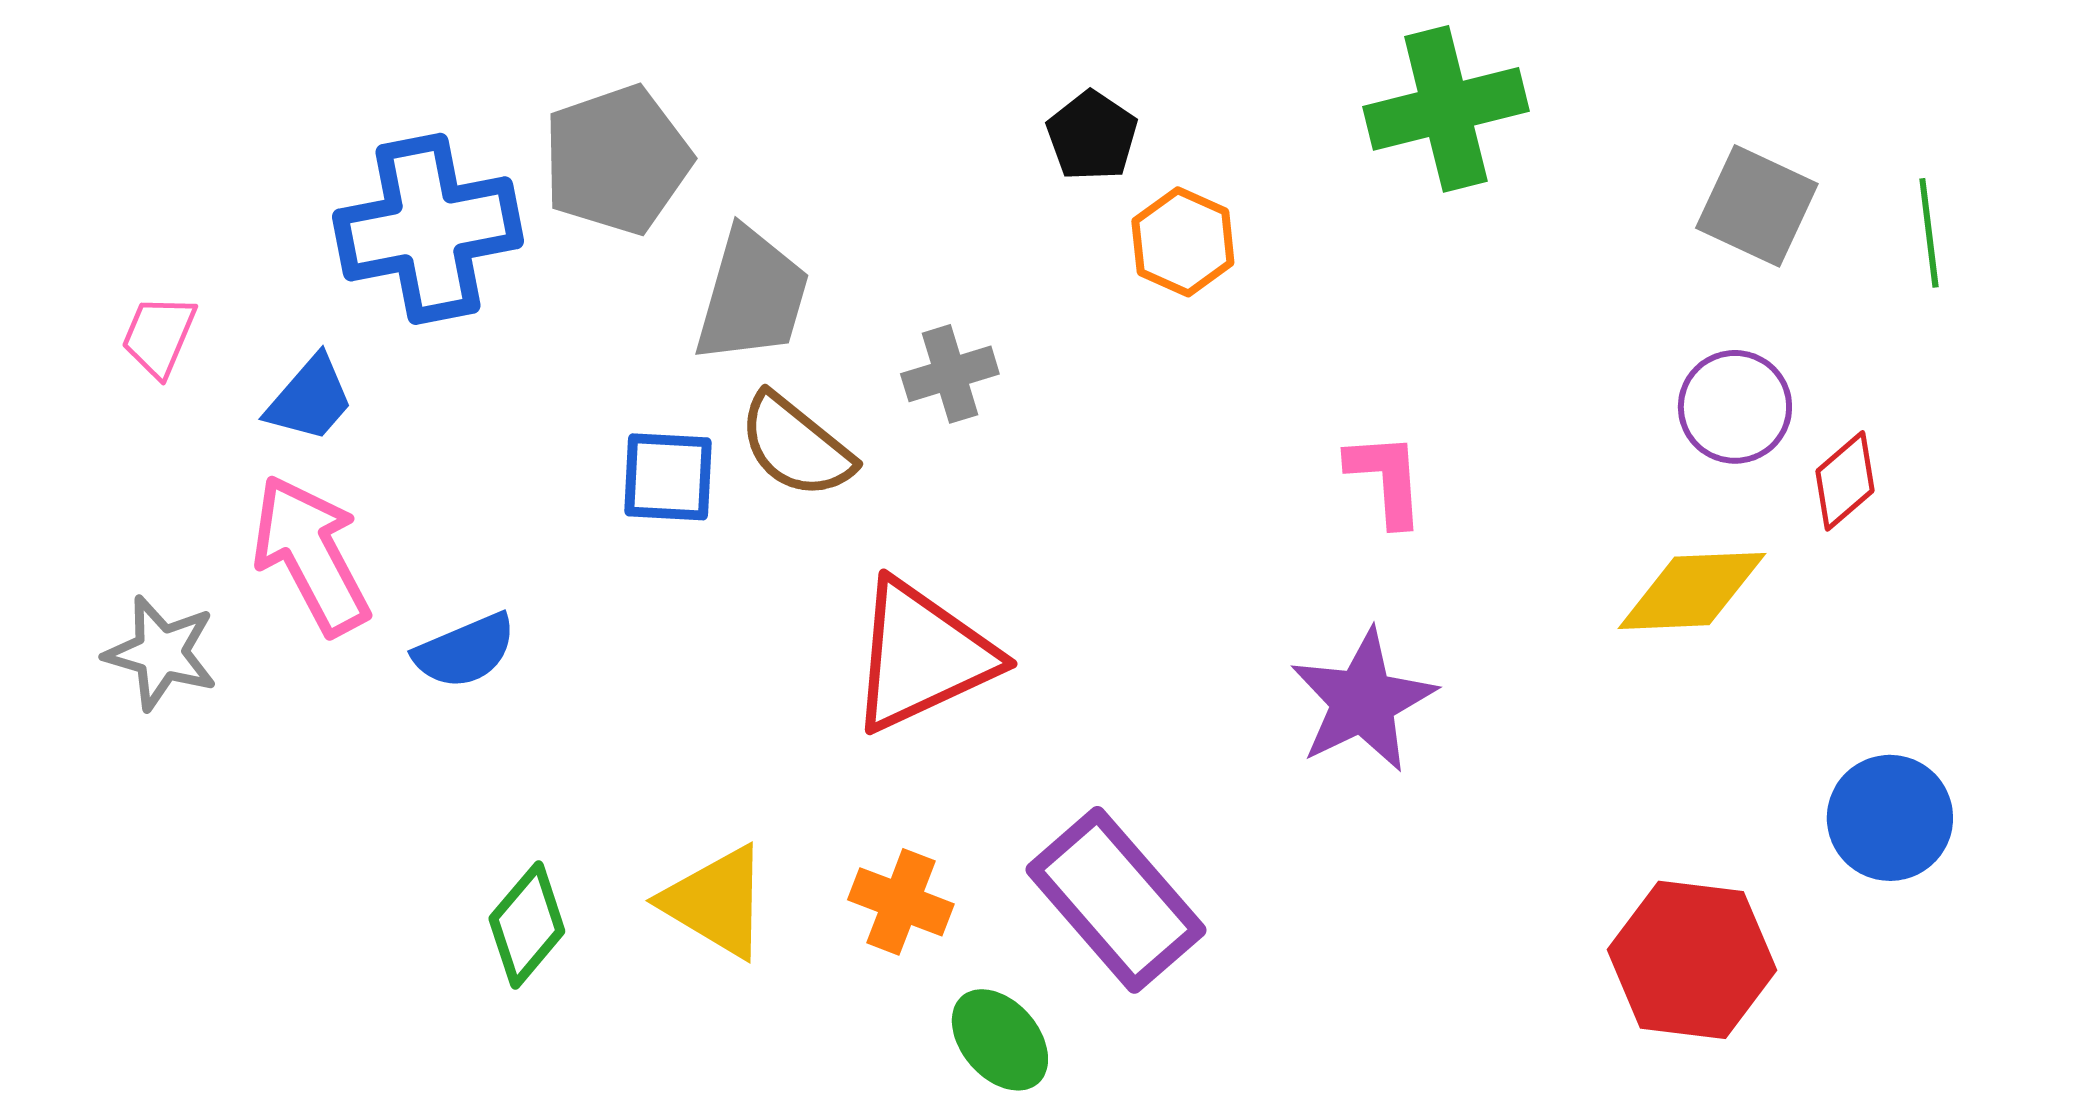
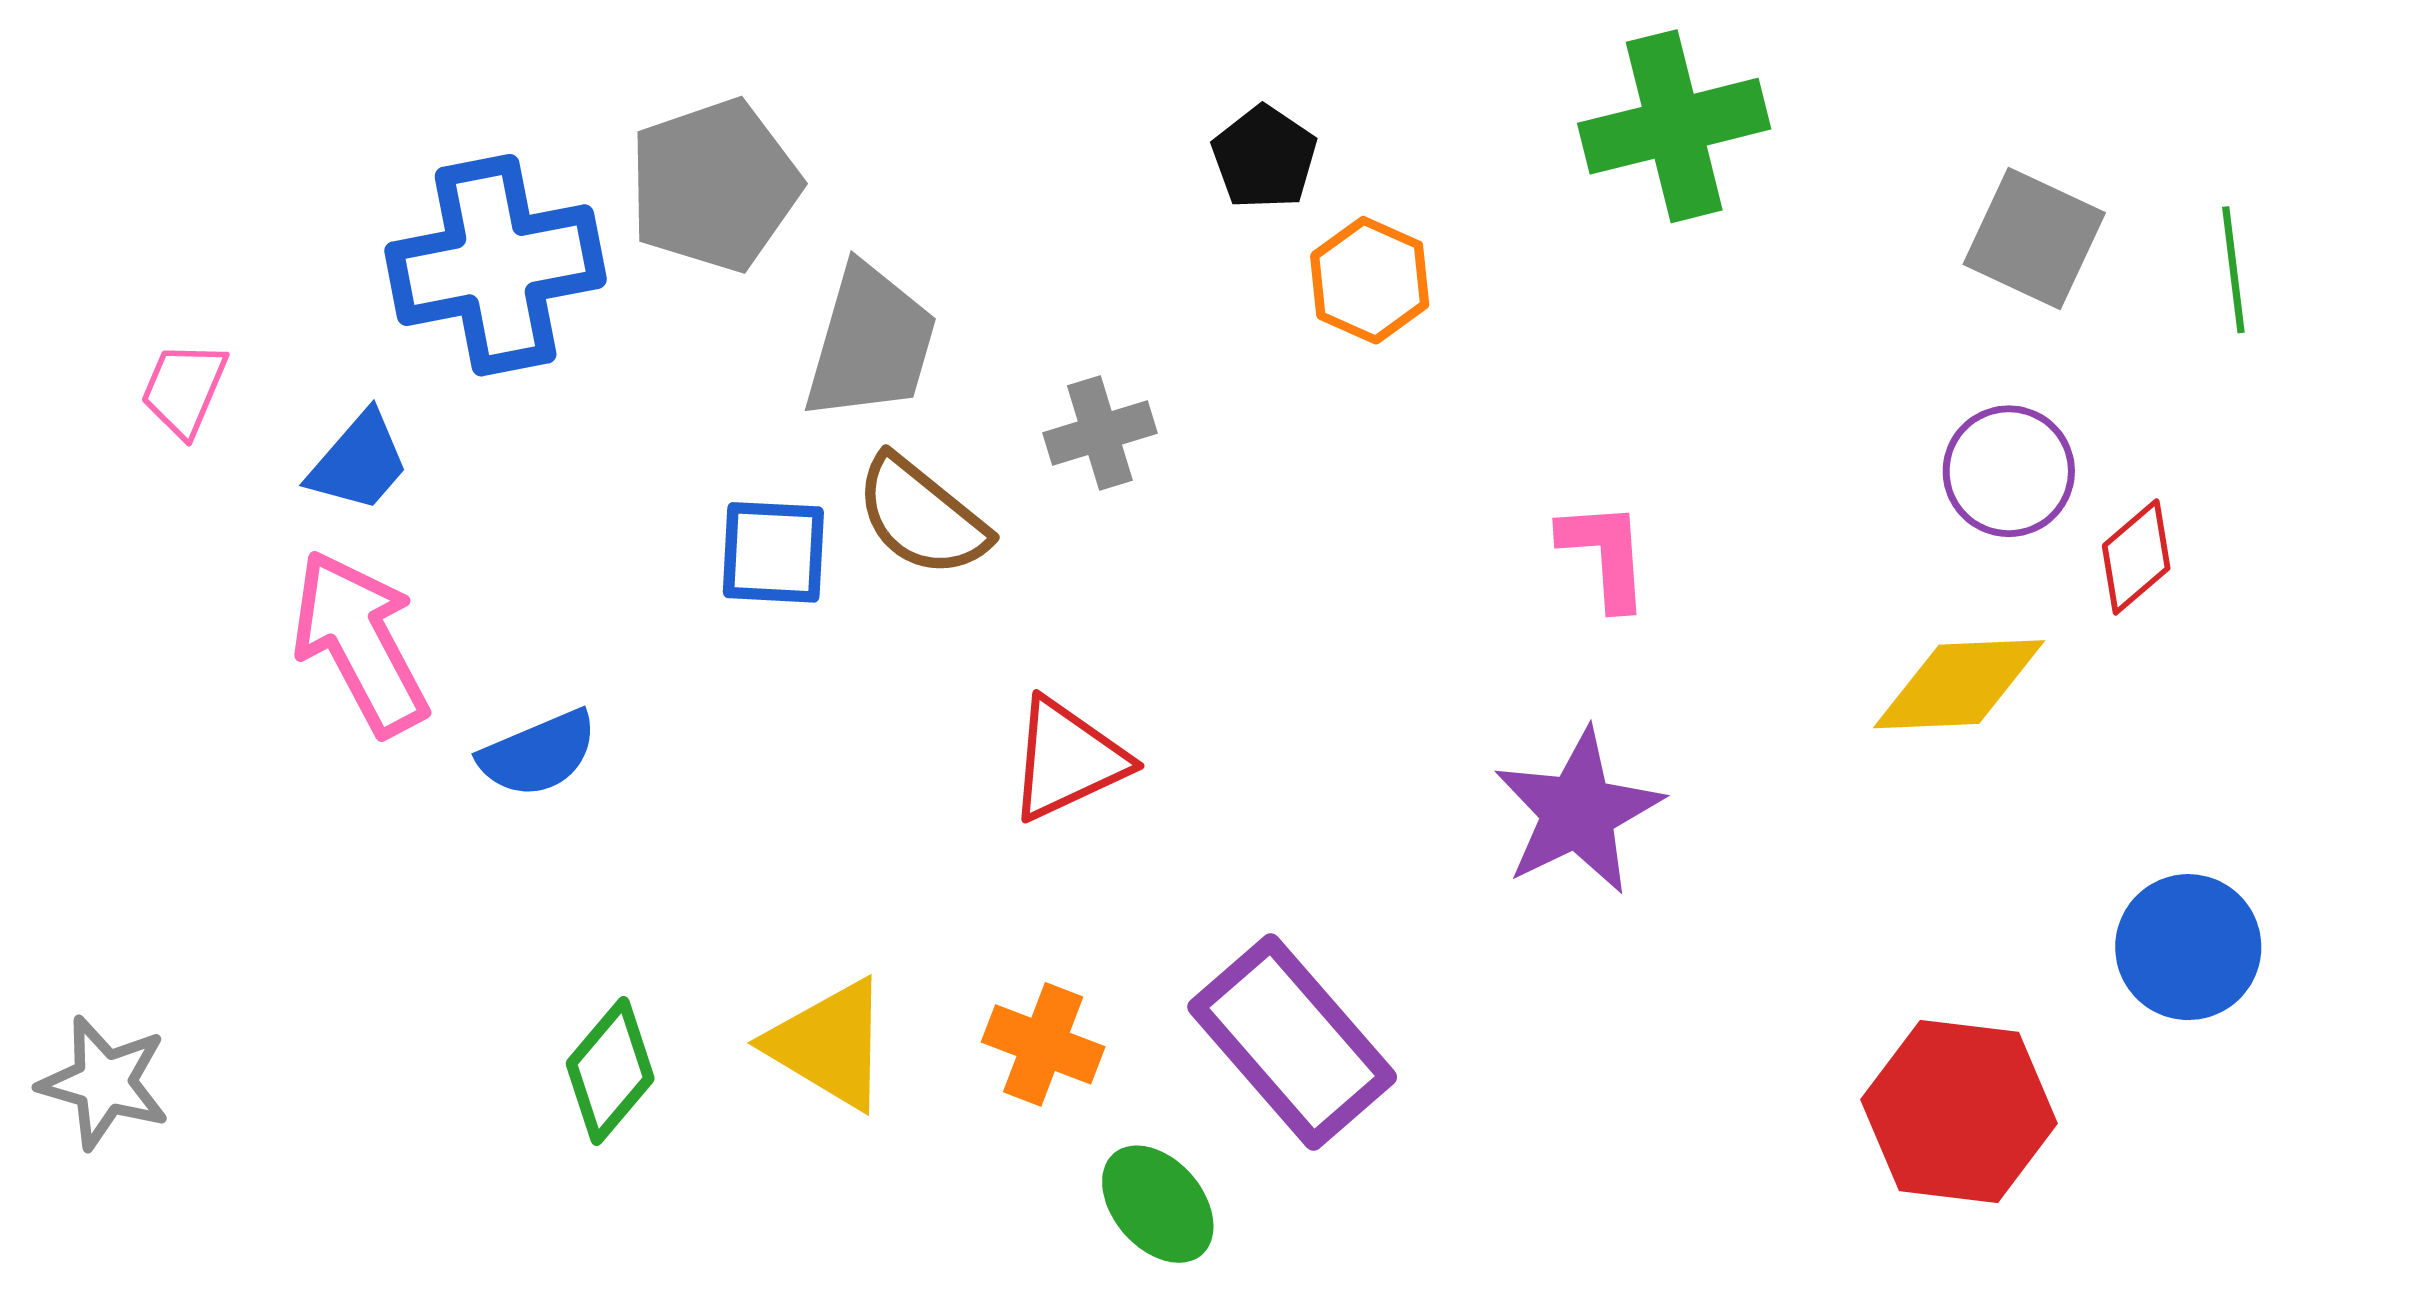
gray star: (161, 653) -> (104, 1083), moved
red triangle: (922, 656) -> (1067, 760), size x0.7

